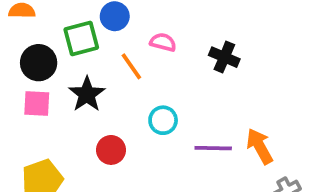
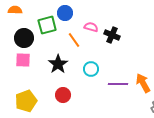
black cross: (224, 57) -> (112, 35), moved
black star: (87, 94) -> (58, 64), moved
red circle: (111, 150) -> (63, 95), moved

